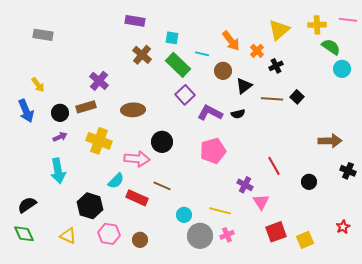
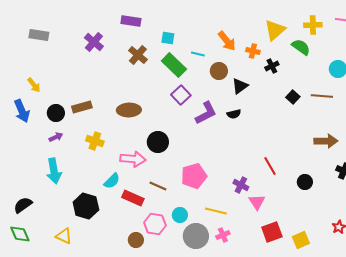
green semicircle: (331, 47) -> (301, 47), moved
orange cross: (257, 51) -> (253, 51), turned -32
purple cross: (99, 81) -> (94, 42), moved
brown line: (272, 99) -> (322, 96), moved
purple L-shape: (210, 113) -> (206, 113), turned 125
yellow cross: (99, 141) -> (95, 141), size x0.7
pink pentagon: (213, 151) -> (194, 176), moved
pink hexagon: (109, 234) -> (155, 224), moved

